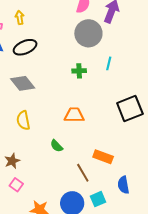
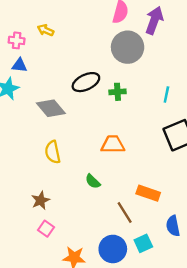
yellow arrow: (20, 17) -> (46, 30), turned -56
black ellipse: (25, 47) -> (86, 82), moved
cyan line: (109, 63) -> (166, 94), moved

